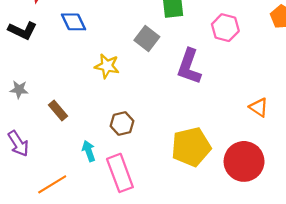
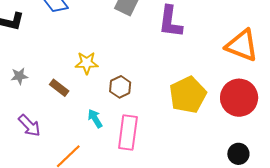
yellow star: (107, 66) -> (87, 63), moved
orange triangle: (259, 107) -> (242, 45), size x1.8
pink rectangle: (120, 173) -> (128, 133), turned 40

